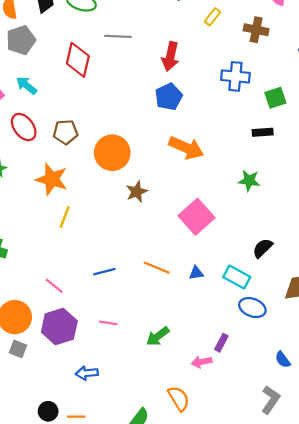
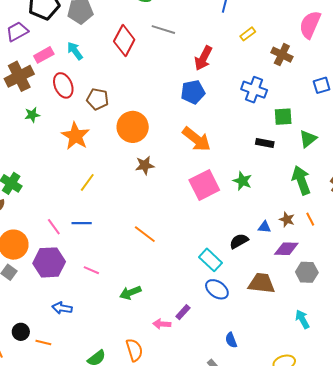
yellow line: (65, 217) -> (87, 182), moved
pink square: (196, 217) -> (204, 185), moved
blue line: (104, 272) -> (82, 223), moved
blue triangle: (196, 273) -> (264, 227), moved

